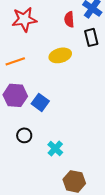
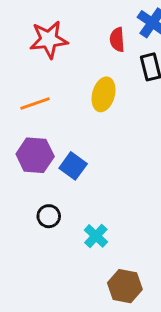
yellow ellipse: (60, 55) -> (104, 94), turned -60

